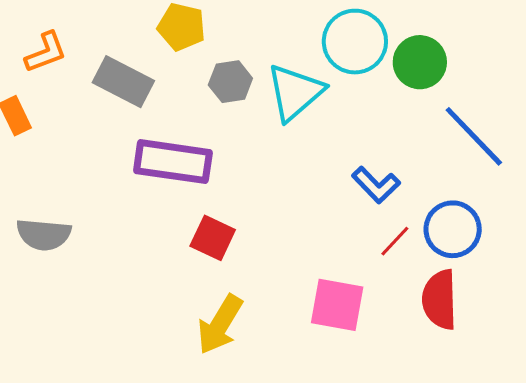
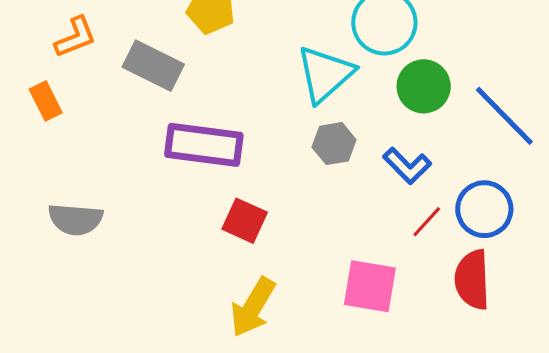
green circle: (420, 62) -> (424, 86), moved
gray hexagon: (230, 82) -> (334, 144), moved

